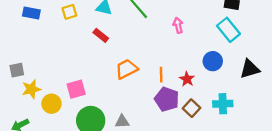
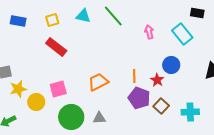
cyan rectangle: (228, 30) -> (182, 34), moved
red rectangle: (101, 35) -> (56, 47), moved, size x1.5
blue circle: (213, 61) -> (171, 65), moved
orange trapezoid: (127, 69) -> (98, 82), moved
cyan cross: (223, 104) -> (190, 112), moved

